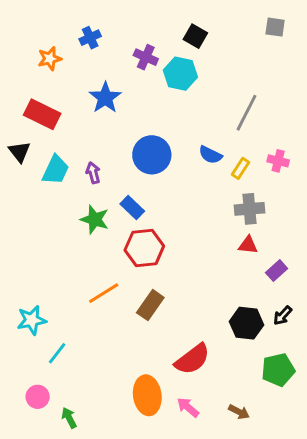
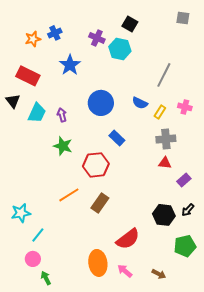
blue cross: (90, 38) -> (55, 33), moved
blue rectangle: (132, 207) -> (117, 138), moved
pink circle: (38, 397) -> (33, 259), moved

